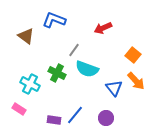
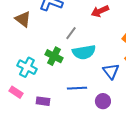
cyan semicircle: (87, 69) -> (84, 52), turned -30
blue line: (75, 115) -> (77, 88), moved, turned 48
purple rectangle: (54, 120) -> (43, 101), moved

